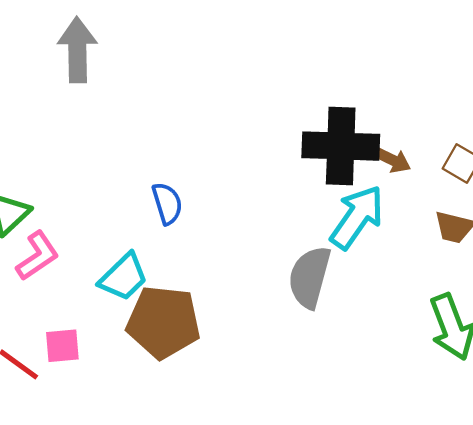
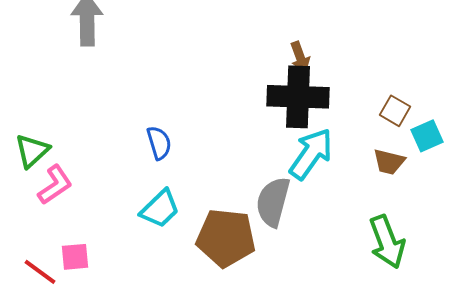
brown arrow: (392, 160) -> (300, 57), moved, turned 44
cyan trapezoid: (124, 277) -> (160, 209), moved
brown pentagon: (163, 322) -> (226, 238), moved

